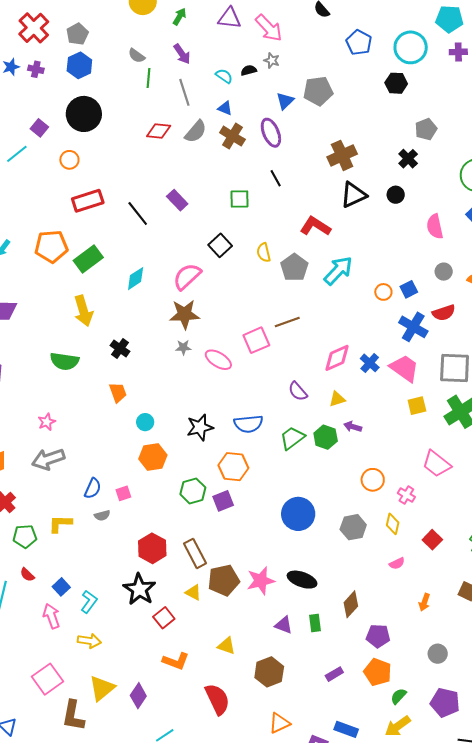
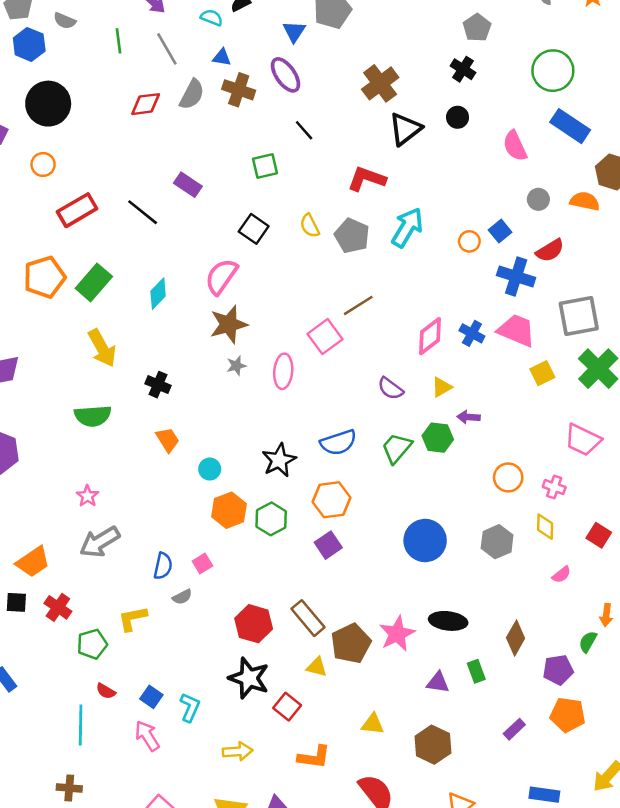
gray semicircle: (137, 56) -> (65, 21), moved
pink ellipse: (218, 360) -> (283, 371), turned 76
green hexagon: (193, 491) -> (271, 519), moved
yellow arrow: (89, 641) -> (238, 751), moved
green semicircle: (398, 696) -> (588, 642), moved

